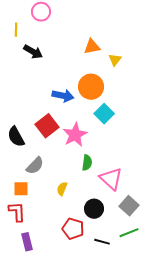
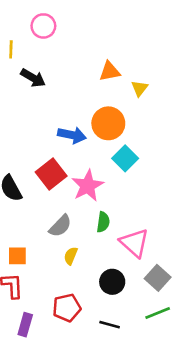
gray semicircle: (35, 166) -> (60, 226), moved
red pentagon: (73, 229) -> (67, 308), moved, turned -30
purple rectangle: (27, 242) -> (25, 325), turned 30
black line: (102, 242) -> (110, 325), moved

